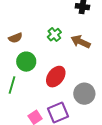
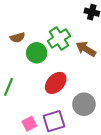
green cross: (54, 35) -> (59, 38), size x1.5
green circle: (26, 62) -> (37, 53), moved

